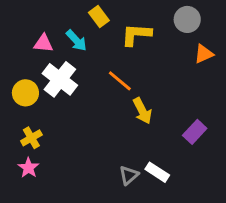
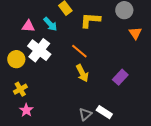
orange triangle: (204, 54) -> (135, 33), turned -40
yellow arrow: (142, 111) -> (82, 73), moved
purple rectangle: (195, 132) -> (120, 77), moved
pink star: (28, 168) -> (26, 110), moved

